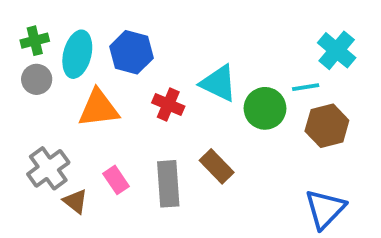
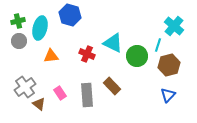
blue hexagon: (131, 52) -> (70, 15), moved
cyan line: (306, 87) -> (158, 45), turned -64
orange triangle: (99, 108) -> (51, 56), size x0.7
blue triangle: (325, 209) -> (168, 95), moved, size x0.7

